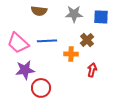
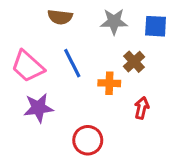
blue line: (47, 41) -> (72, 63), turned 66
red circle: (41, 88) -> (88, 140), moved

